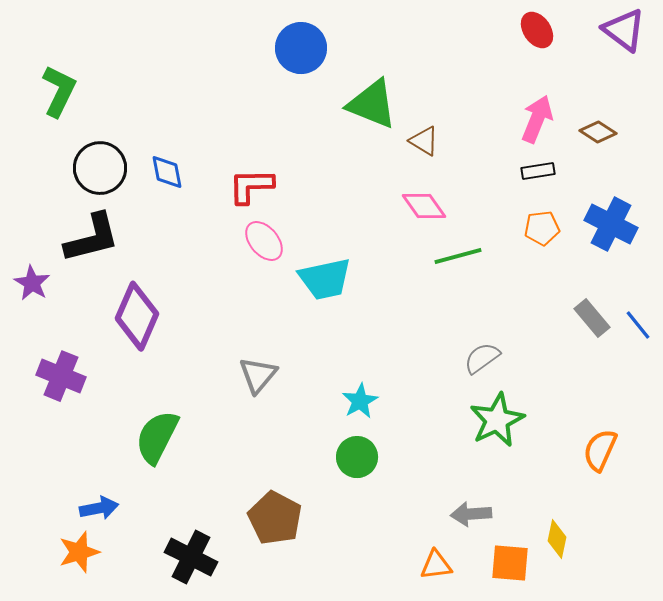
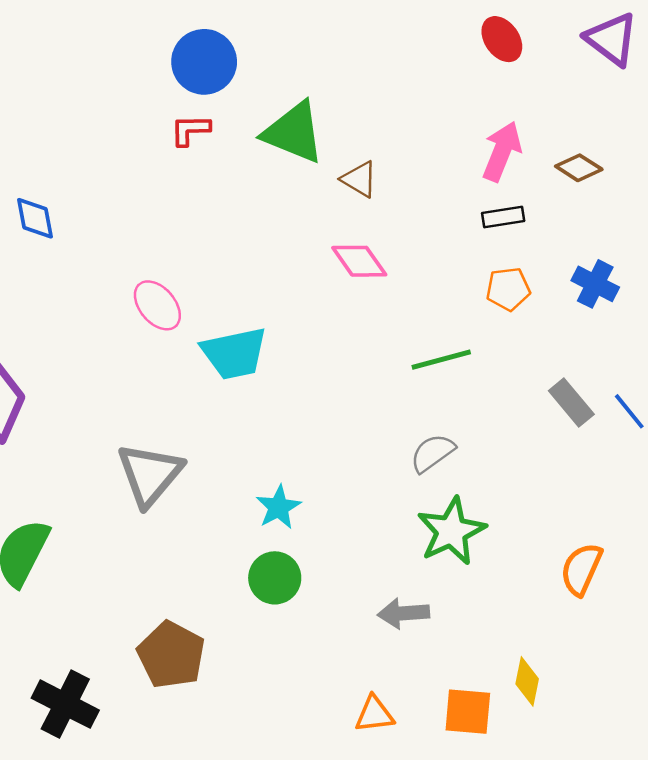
red L-shape: (251, 186) -> (190, 130), moved, size x0.7
blue cross: (611, 224) -> (595, 284), size x0.7
green line: (458, 256) -> (441, 360), moved
gray triangle: (258, 375) -> (150, 474), size x1.4
gray arrow: (471, 514) -> (403, 613), moved

